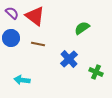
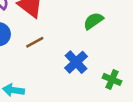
brown line: (38, 44) -> (35, 42), turned -40

